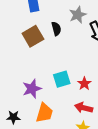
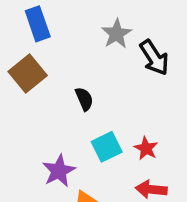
black semicircle: (56, 29) -> (84, 99), moved
brown square: (33, 36) -> (28, 73), moved

